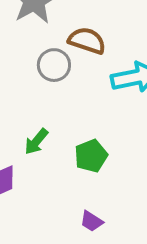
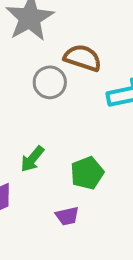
purple trapezoid: (92, 221) -> (67, 216), moved, turned -45

